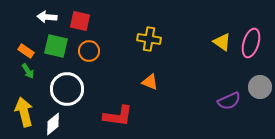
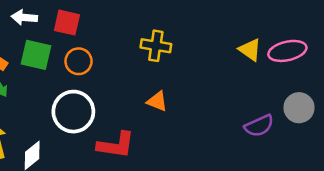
pink ellipse: (251, 43) -> (287, 51), turned 60
white circle: (67, 89) -> (73, 112), moved

